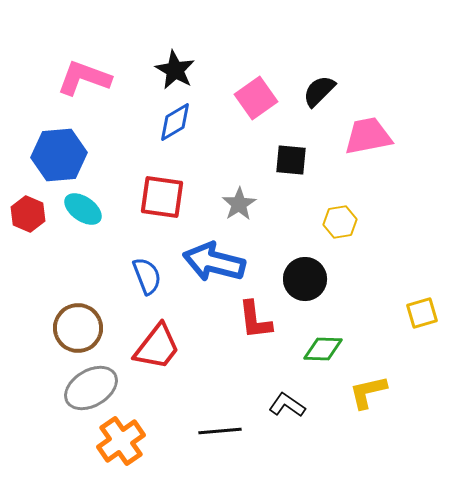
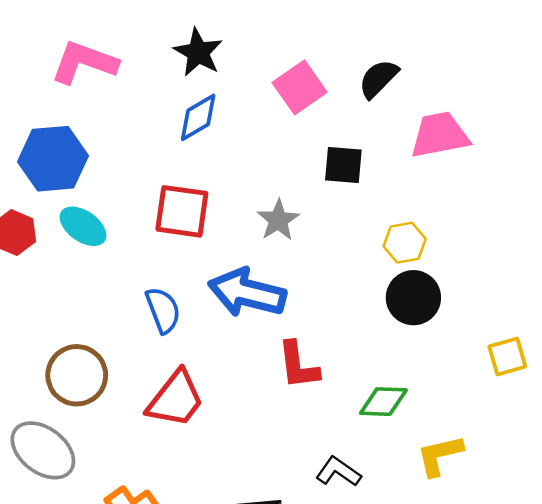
black circle: (305, 279) -> (413, 298), moved
gray ellipse: (91, 388) -> (43, 450), moved, turned 68

